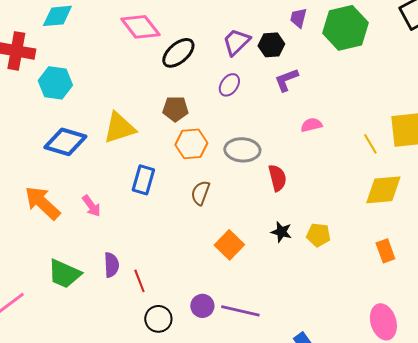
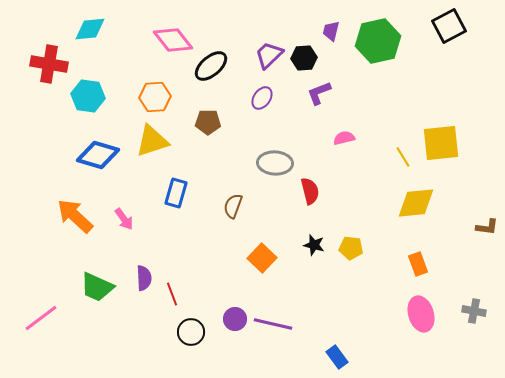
orange hexagon: (191, 144) -> (155, 97), moved
pink ellipse: (383, 322) -> (421, 314), moved

